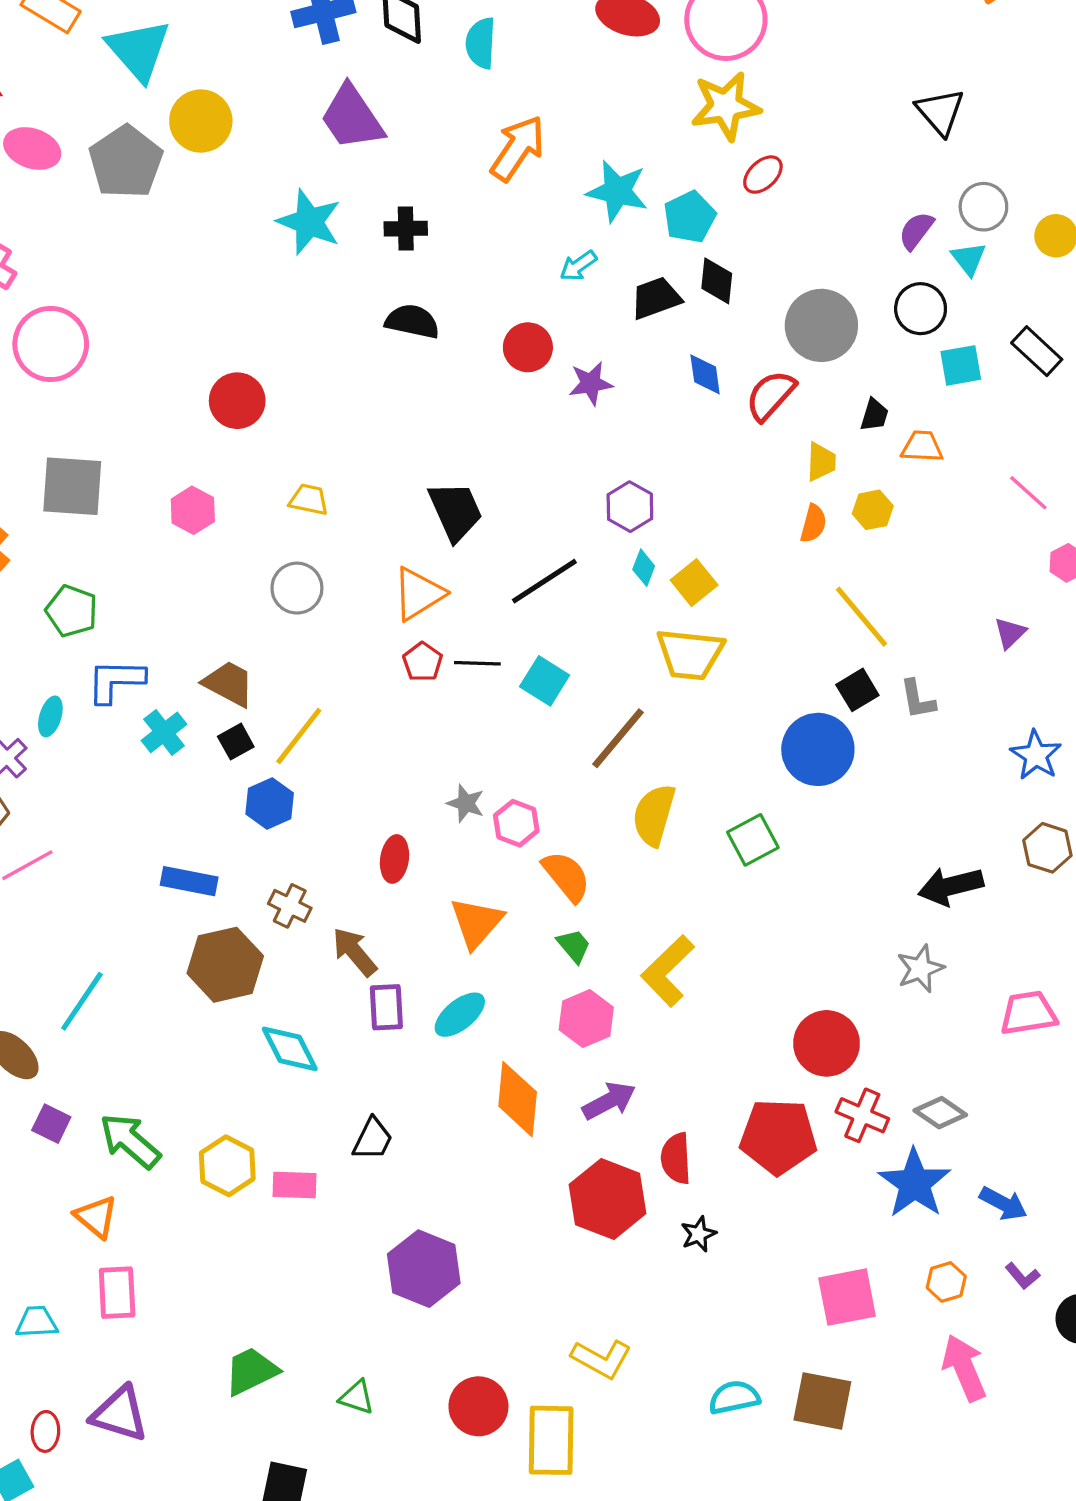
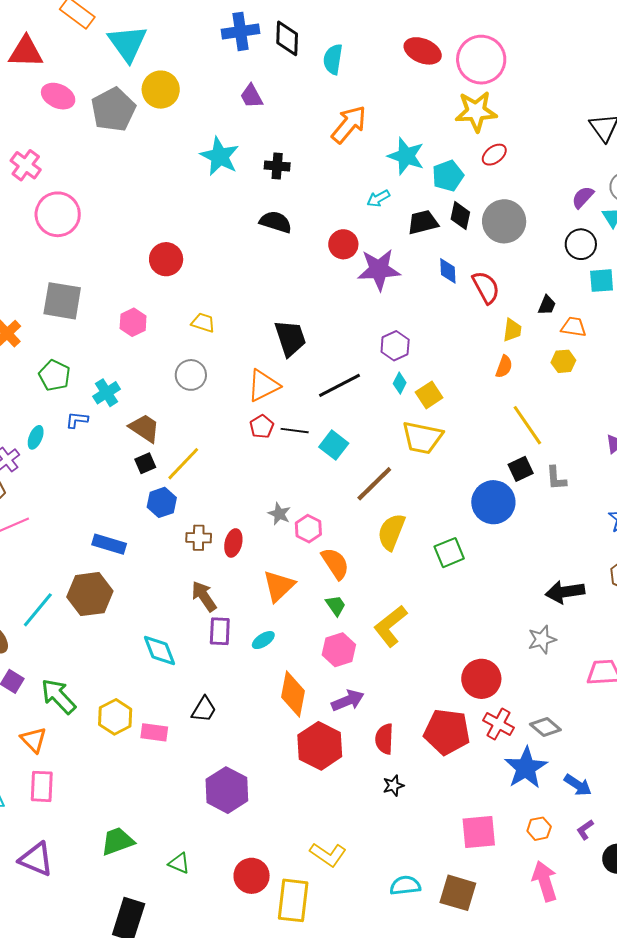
purple trapezoid: (352, 117) -> (251, 96), size x0.6
gray circle: (821, 325) -> (504, 221), moved
purple star: (591, 383) -> (379, 270), size x1.6
red semicircle: (771, 395) -> (486, 287), turned 104
yellow hexagon: (873, 510) -> (563, 361), moved
blue L-shape: (116, 681) -> (77, 420), size x0.6
cyan cross: (164, 732) -> (107, 393), moved
brown cross: (290, 906) -> (199, 538), moved, turned -30
brown hexagon: (225, 965) -> (90, 594), moved
cyan ellipse: (460, 1015) -> (263, 640), size x0.7
red hexagon: (608, 1199) -> (320, 746), moved
purple L-shape: (1022, 1276) -> (585, 830), turned 90

